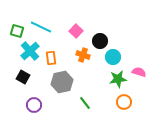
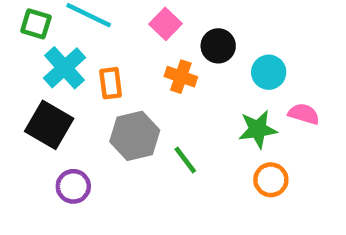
cyan circle: (113, 57) -> (269, 72), moved
black square: (23, 77) -> (49, 125), size x1.5
green line: (85, 103) -> (185, 160), moved

